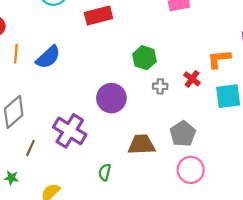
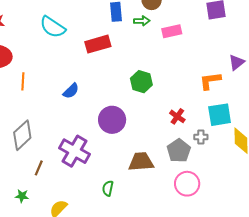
blue semicircle: (48, 57) -> (71, 91), moved, size x0.7
red cross: (192, 79) -> (177, 116), moved
gray cross: (160, 86) -> (201, 137), moved

